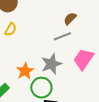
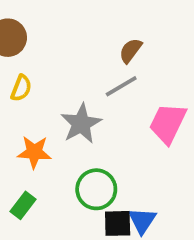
gray star: (51, 64) -> (81, 124), moved
orange star: (25, 71) -> (34, 152), moved, turned -30

